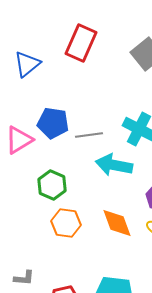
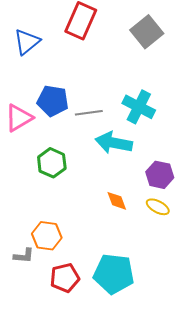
orange hexagon: (66, 223) -> (47, 236), moved
orange diamond: (117, 223) -> (117, 201), size x0.7

